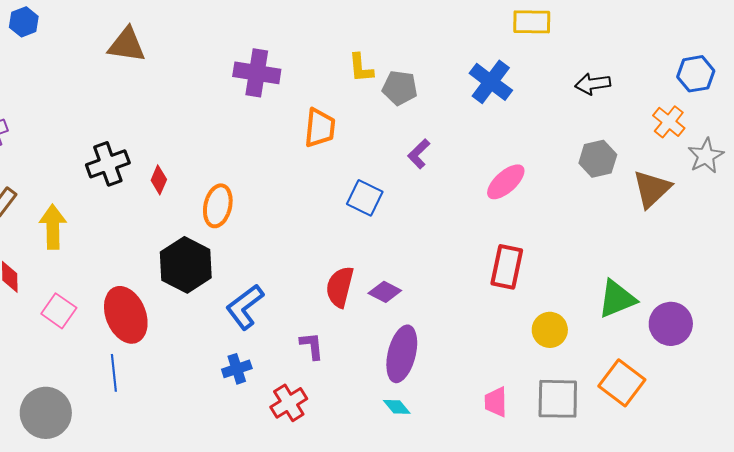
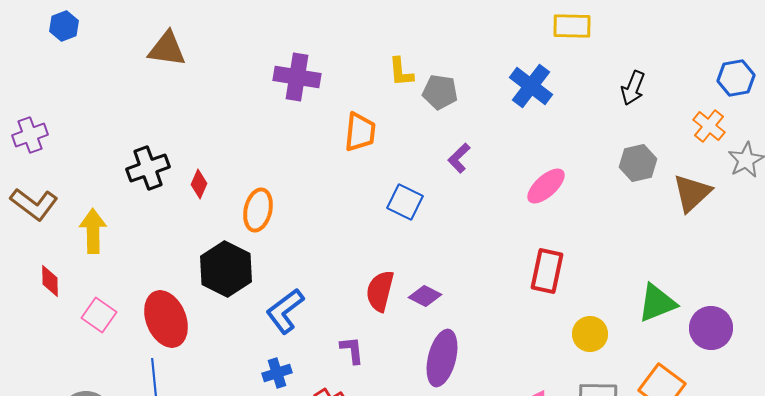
black arrow: (593, 84) -> (633, 88), turned -60

